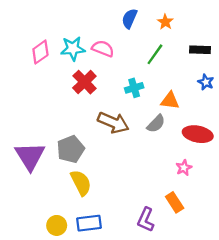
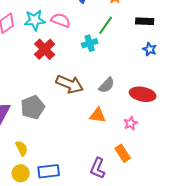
cyan cross: (134, 88) -> (90, 43), moved
orange triangle: (170, 101) -> (98, 115), moved
yellow semicircle: (81, 183) -> (22, 148), moved, size x0.7

